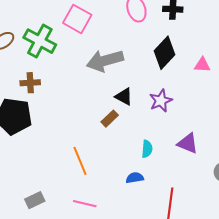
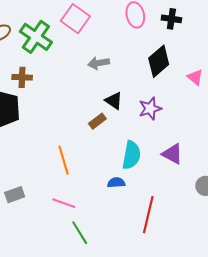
gray arrow: (105, 61) -> (99, 63), size x0.6
pink triangle: (202, 65) -> (195, 77), turned 30
cyan semicircle: (147, 149) -> (131, 155), size x1.6

